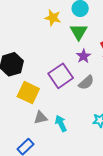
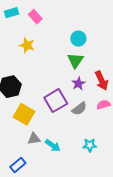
yellow star: (53, 18) -> (27, 45), moved
cyan arrow: (61, 123) -> (53, 146), turned 147

